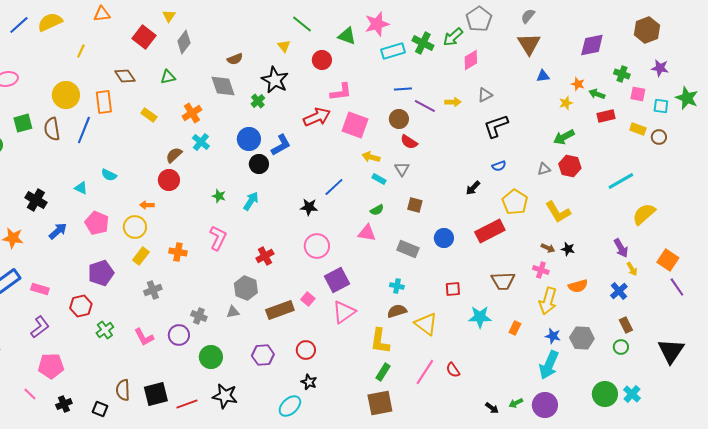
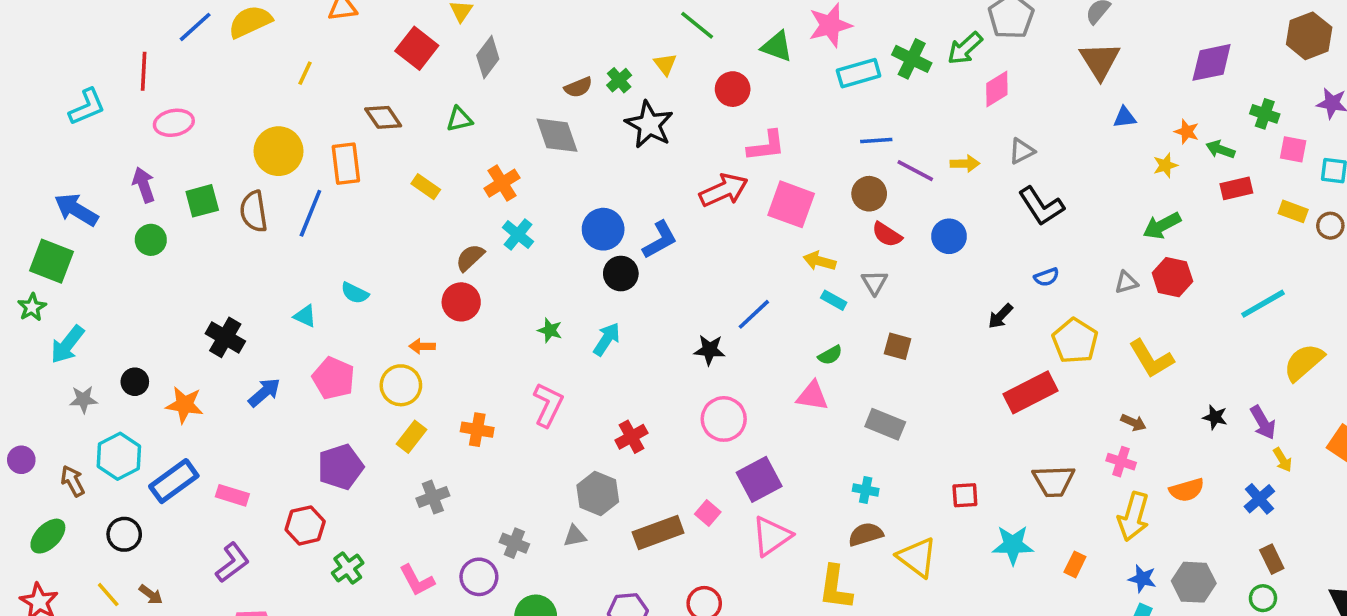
green cross: (258, 101) -> (619, 80), moved
black L-shape: (496, 126) -> (1041, 206), turned -104
blue circle: (444, 238) -> (949, 236), moved
black star: (568, 249) -> (1215, 417), moved

